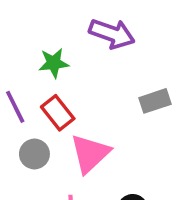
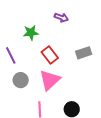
purple arrow: (112, 34) -> (61, 18), size x0.6
red rectangle: (58, 113) -> (50, 55), moved

